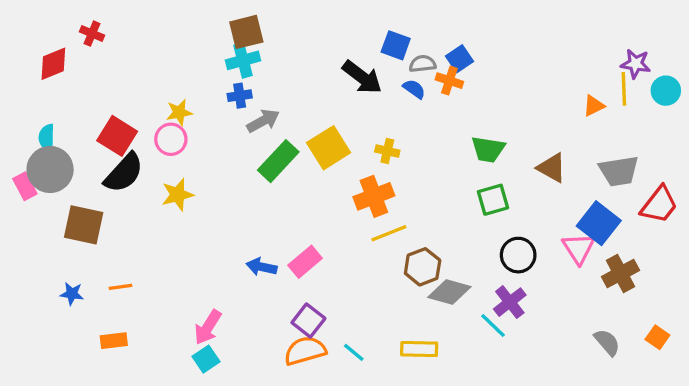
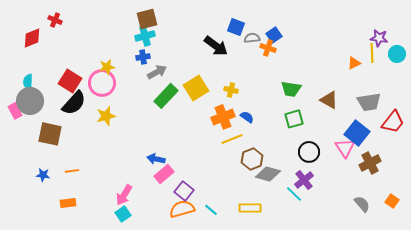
blue semicircle: (414, 89) -> (247, 117), moved
pink circle: (171, 139) -> (102, 83), size x1.4
pink rectangle: (305, 262) -> (164, 174), moved

